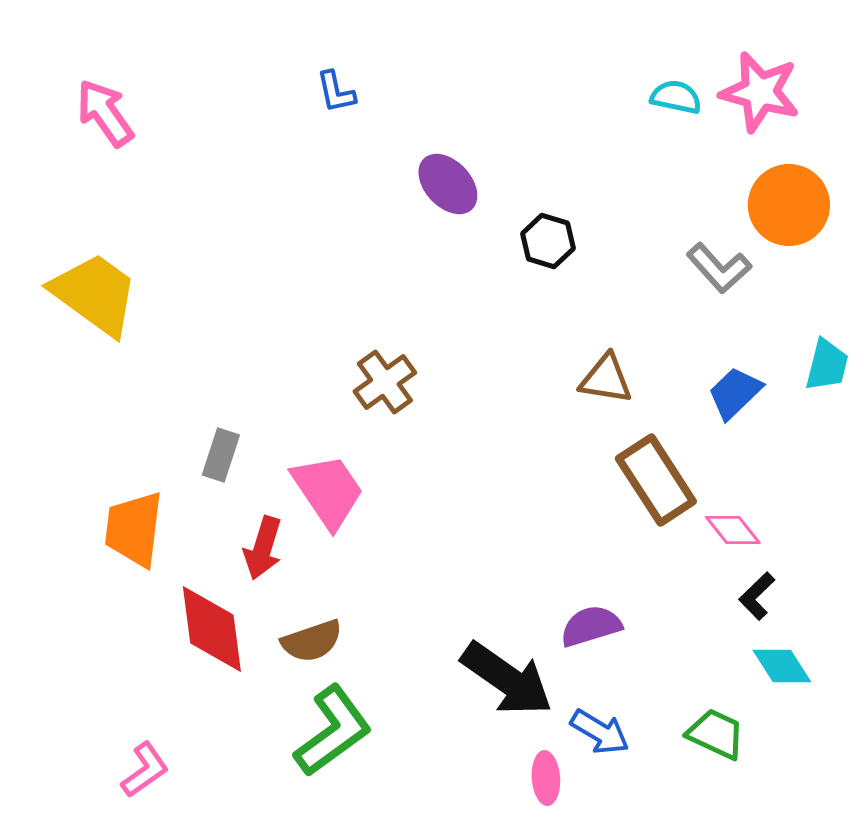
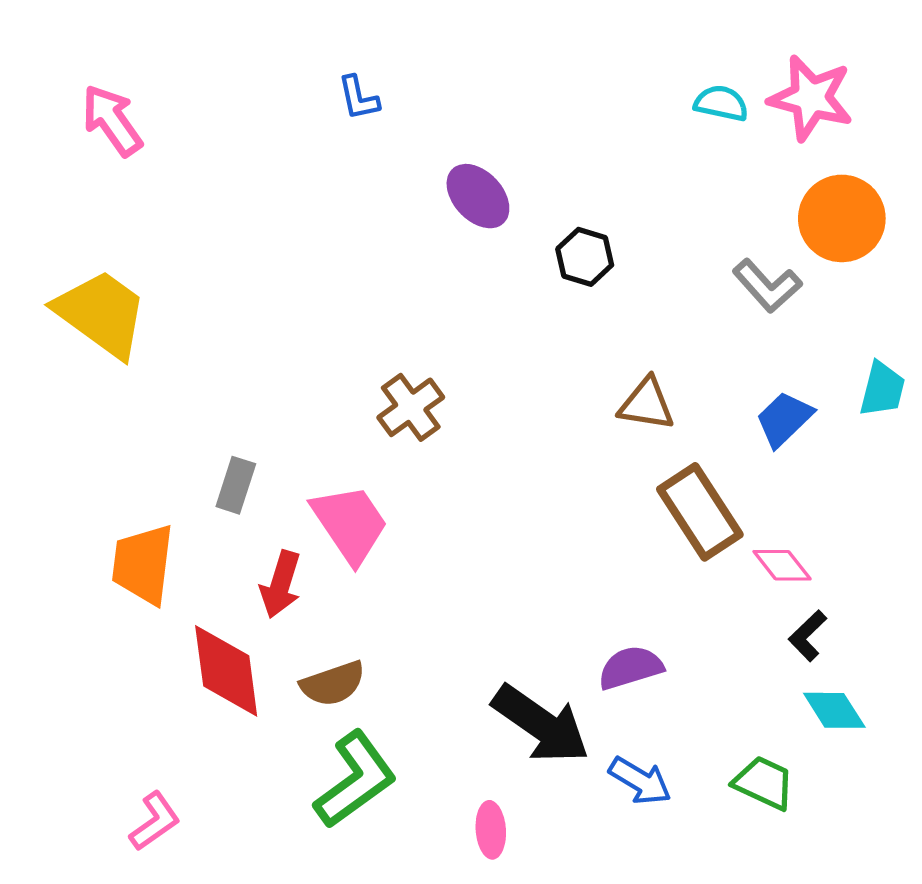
pink ellipse: (546, 778) -> (491, 830), moved

